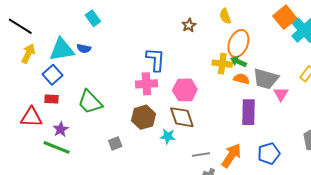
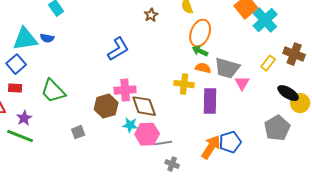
blue L-shape: (156, 60) -> (118, 49), turned 55
yellow cross: (222, 64) -> (184, 84), moved
pink cross: (146, 84) -> (125, 90), moved
pink hexagon: (185, 90) -> (147, 134), moved
orange arrow: (231, 156) -> (211, 147), moved

